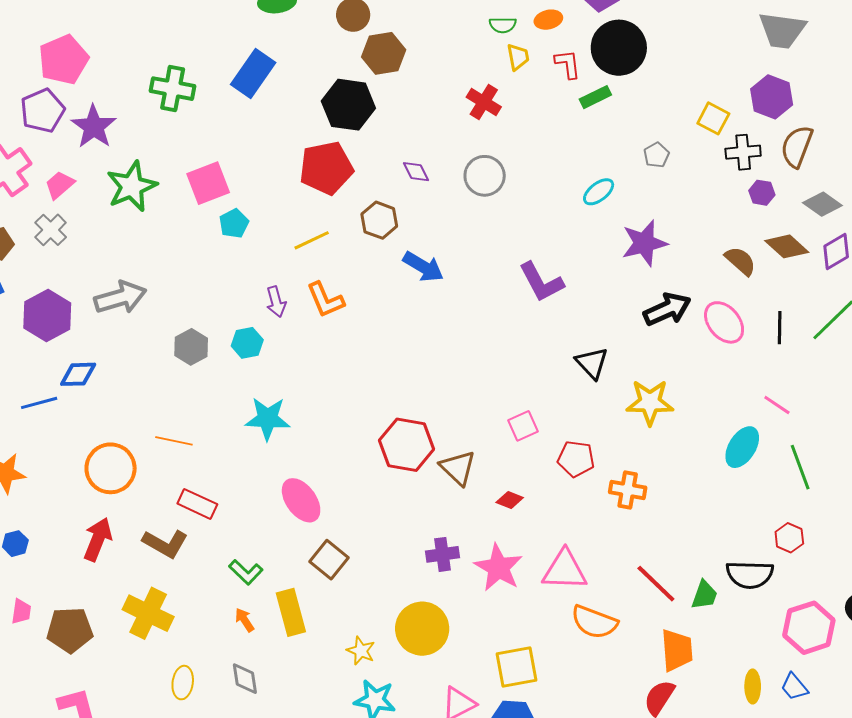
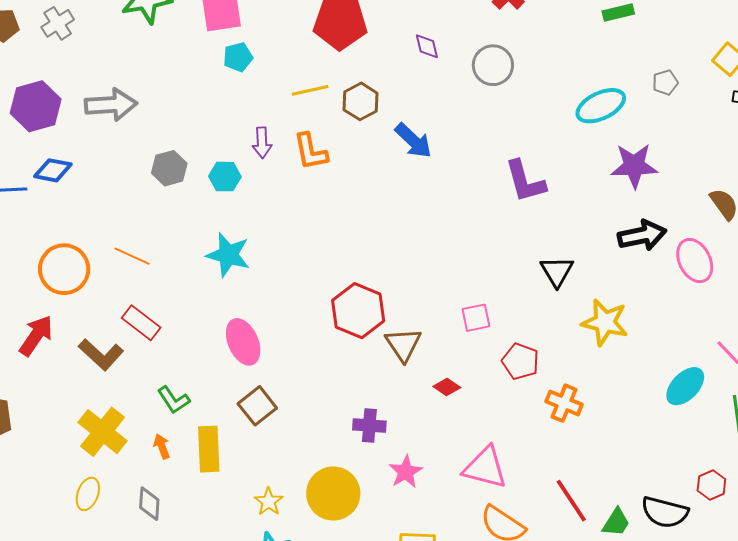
cyan ellipse: (599, 192) -> (601, 106), size x1.5
brown hexagon: (379, 220) -> (361, 101), moved
pink star: (498, 568) -> (406, 472), moved, size x0.7
yellow cross: (148, 613) -> (103, 432), moved

